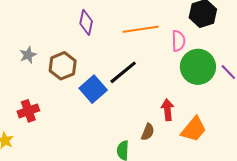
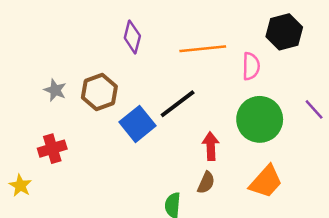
gray star: (28, 55) -> (55, 90), moved, turned -30
green circle: (198, 67) -> (260, 119), moved
red arrow: (167, 110) -> (211, 146), moved

